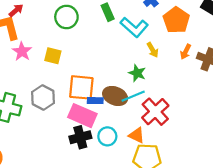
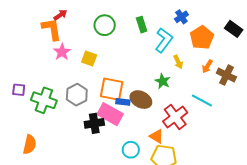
cyan L-shape: (134, 27) -> (164, 40), turned -100
cyan line: (133, 96) -> (202, 100), moved, turned 45
cyan circle: (107, 136) -> (131, 150), moved
black cross: (80, 137) -> (94, 123), moved

